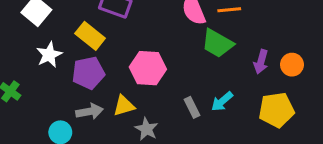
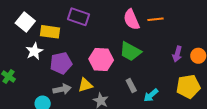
yellow rectangle: (90, 36) -> (50, 32), moved, turned -30
green trapezoid: (217, 43) -> (130, 51), moved
cyan arrow: (222, 101) -> (151, 95), moved

